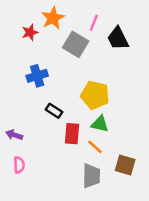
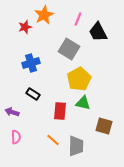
gray square: (76, 44) -> (69, 49), moved
yellow pentagon: (95, 95) -> (79, 79), turned 30
black rectangle: (54, 111) -> (33, 94), moved
orange line: (95, 147) -> (53, 140), moved
brown square: (125, 165) -> (104, 126), moved

